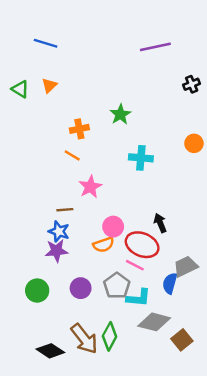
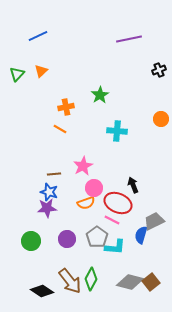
blue line: (46, 43) -> (38, 36), turned -42
green triangle: (20, 89) -> (17, 74), turned 42
pink star: (90, 187) -> (83, 166), moved
gray diamond: (154, 322) -> (130, 282), moved

